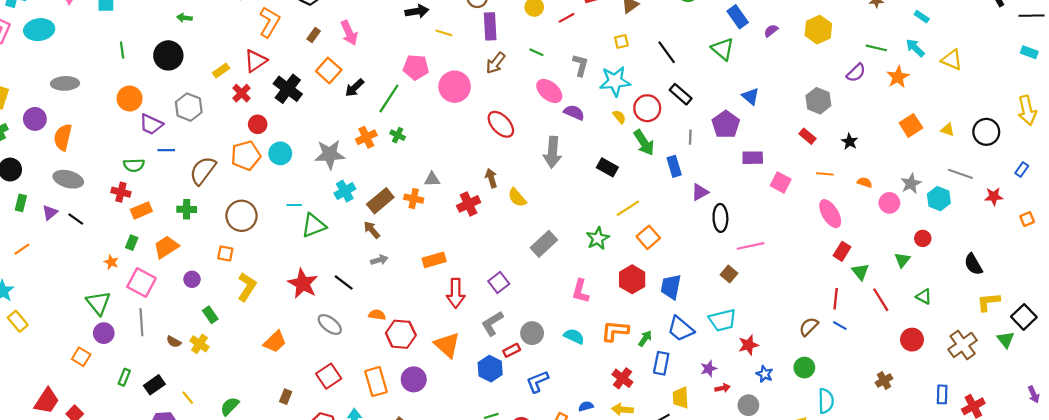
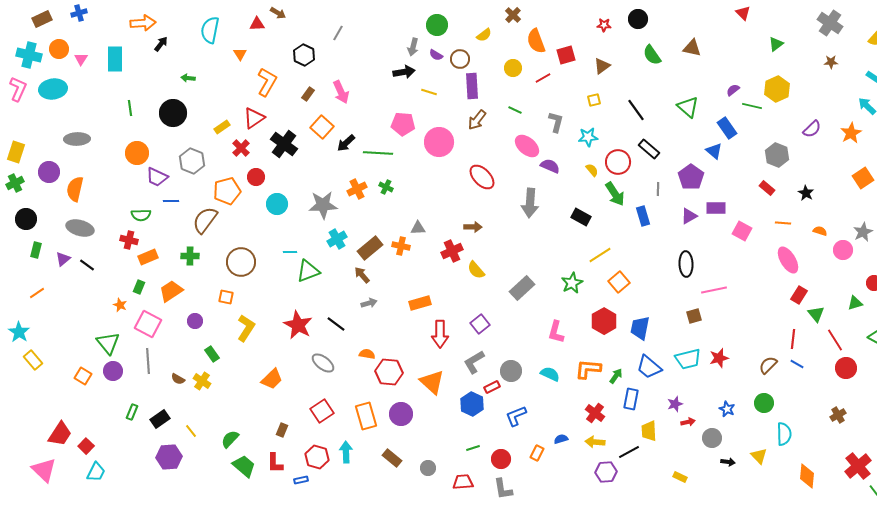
blue rectangle: (738, 17) -> (727, 128), moved
green line: (876, 48) -> (752, 106), moved
cyan star: (615, 81) -> (588, 137), size x0.7
green line: (389, 98) -> (378, 153), turned 60
orange pentagon: (246, 156) -> (227, 191), moved
brown arrow: (491, 178) -> (473, 227), turned 108
purple triangle: (700, 192) -> (689, 216), moved
yellow semicircle: (517, 198) -> (476, 270), moved
green triangle: (902, 260) -> (855, 303), turned 35
brown square: (729, 274) -> (694, 316), turned 35
red circle: (912, 340) -> (846, 368), moved
red star: (748, 345) -> (719, 358), moved
orange square: (81, 357) -> (83, 376), moved

